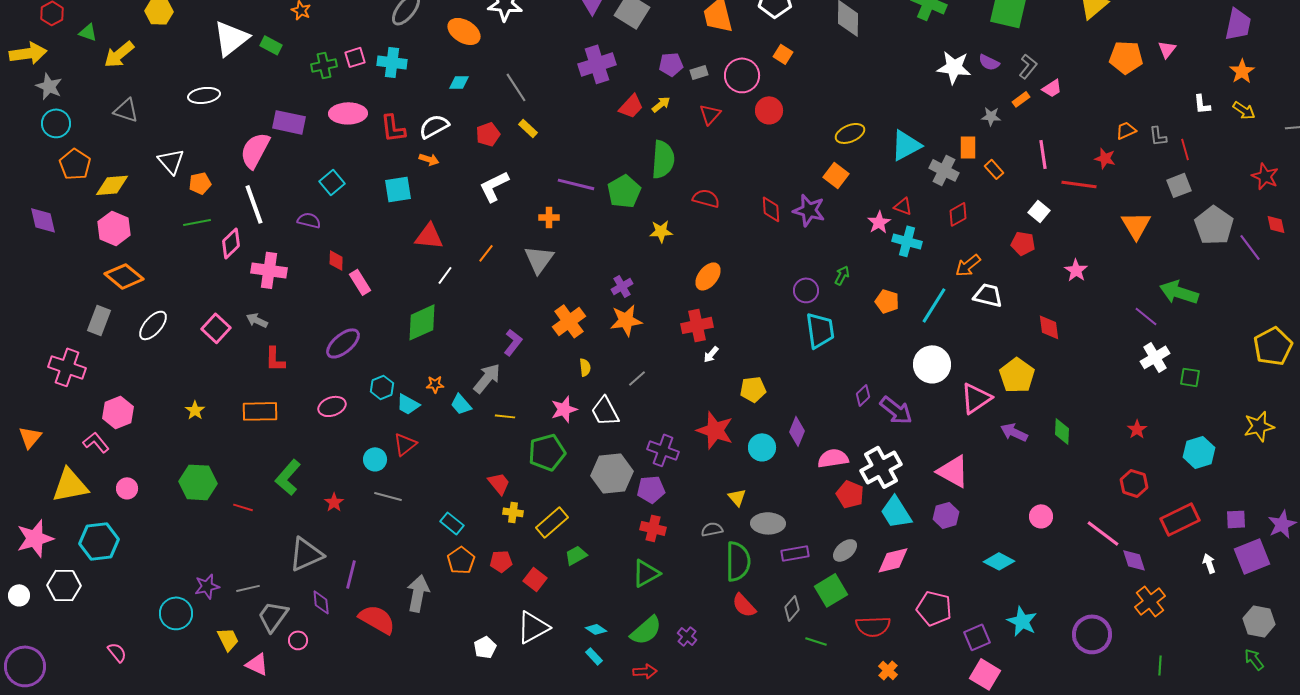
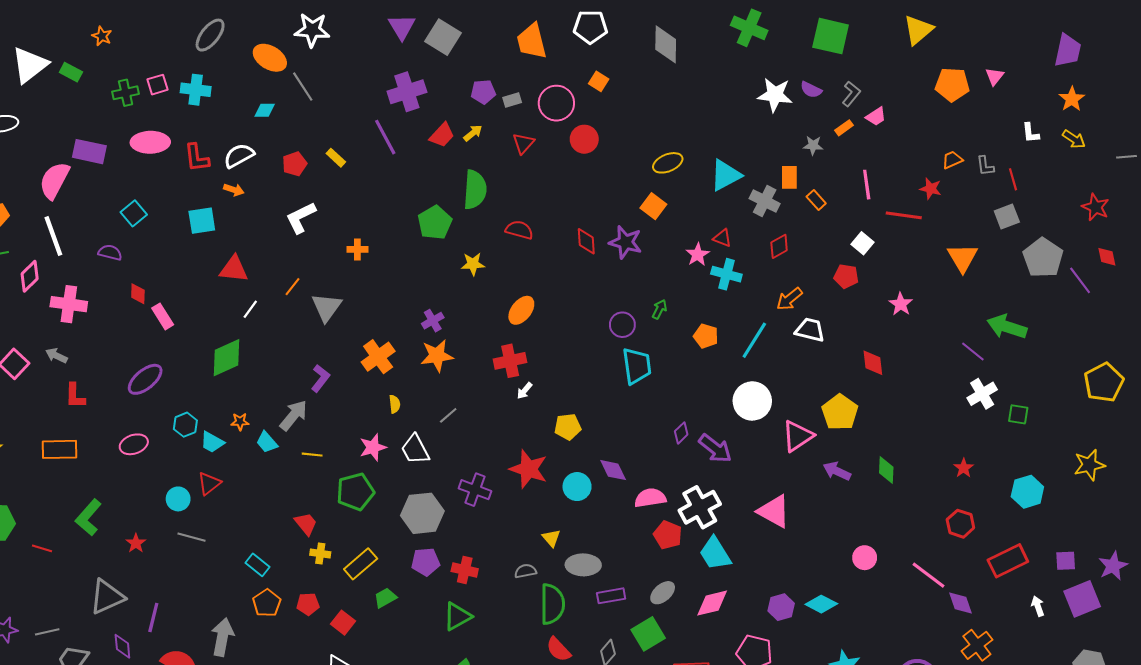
gray line: (516, 87) -> (303, 87), moved
purple line: (576, 184) -> (385, 137), moved, turned 48
gray triangle: (539, 259) -> (327, 307), moved
purple diamond: (797, 431) -> (613, 470), turned -48
purple pentagon: (651, 489) -> (425, 562), moved
purple hexagon: (946, 515) -> (781, 607), moved

